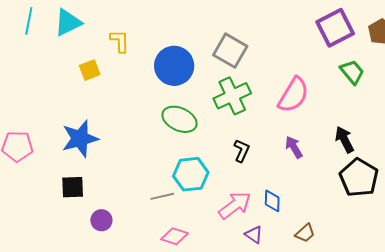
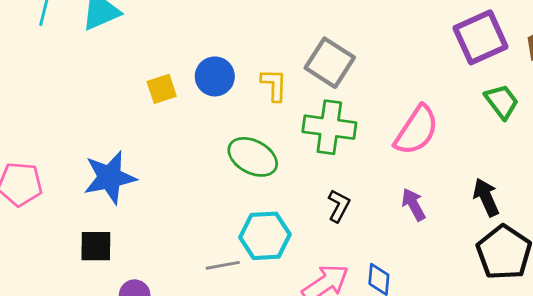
yellow L-shape: (120, 41) -> (274, 85), moved
blue circle: (174, 66) -> (215, 76), moved, size x0.7
yellow square: (90, 70) -> (162, 89), moved
green cross: (232, 96) -> (329, 127), turned 30

